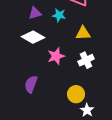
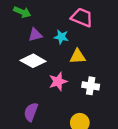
yellow triangle: (83, 33) -> (78, 56), moved
white cross: (86, 60) -> (91, 86), turned 35

